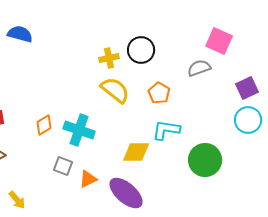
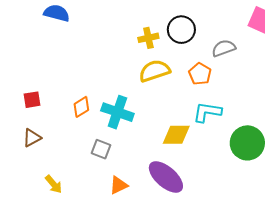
gray semicircle: (199, 68) -> (224, 48), moved
yellow semicircle: (115, 90) -> (155, 71), turned -56
orange triangle: (88, 179) -> (119, 185), moved

